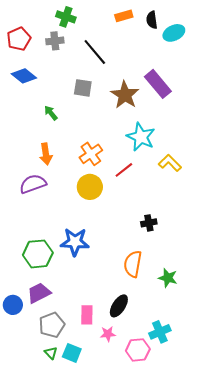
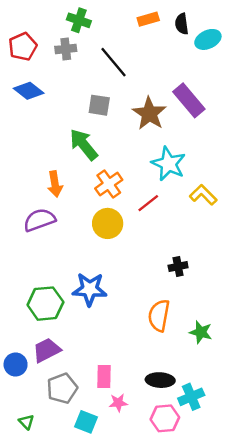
green arrow: (51, 113) -> (84, 145), moved, size x1.8
black ellipse: (119, 306) -> (160, 380), moved, turned 60
pink star: (108, 334) -> (118, 403), moved
green triangle: (51, 353) -> (26, 422), moved

